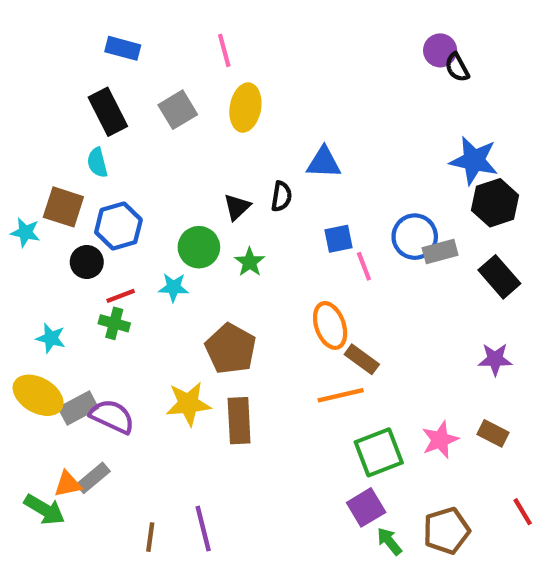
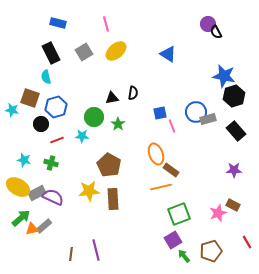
yellow ellipse: (245, 108) -> (116, 51), turned 40
blue triangle: (324, 163) -> (168, 54), moved, turned 30
black triangle: (237, 207) -> (112, 98), turned 32
green cross: (114, 323) -> (51, 163), moved
pink star: (440, 440) -> (218, 213), moved
green arrow: (44, 510) -> (21, 218), moved, turned -72

